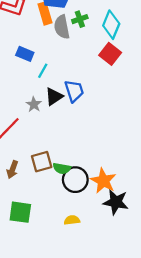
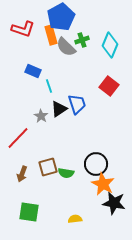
gray semicircle: (62, 27) -> (66, 47), turned -35
red square: (110, 54) -> (109, 86), moved
cyan line: (43, 71) -> (49, 86), turned -48
black circle: (75, 180) -> (96, 164), moved

